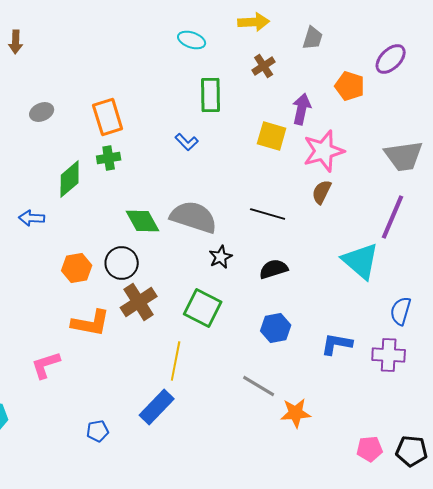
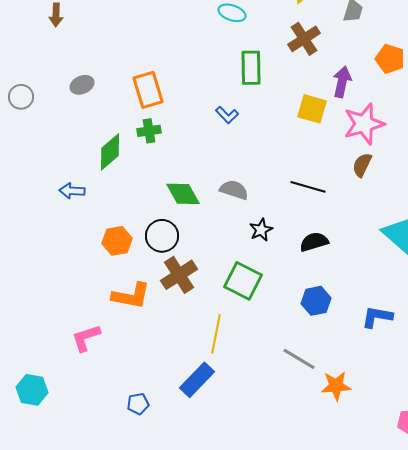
brown cross: (264, 66) -> (304, 39), size x1.4
gray semicircle: (194, 217) -> (234, 190), size x0.6

